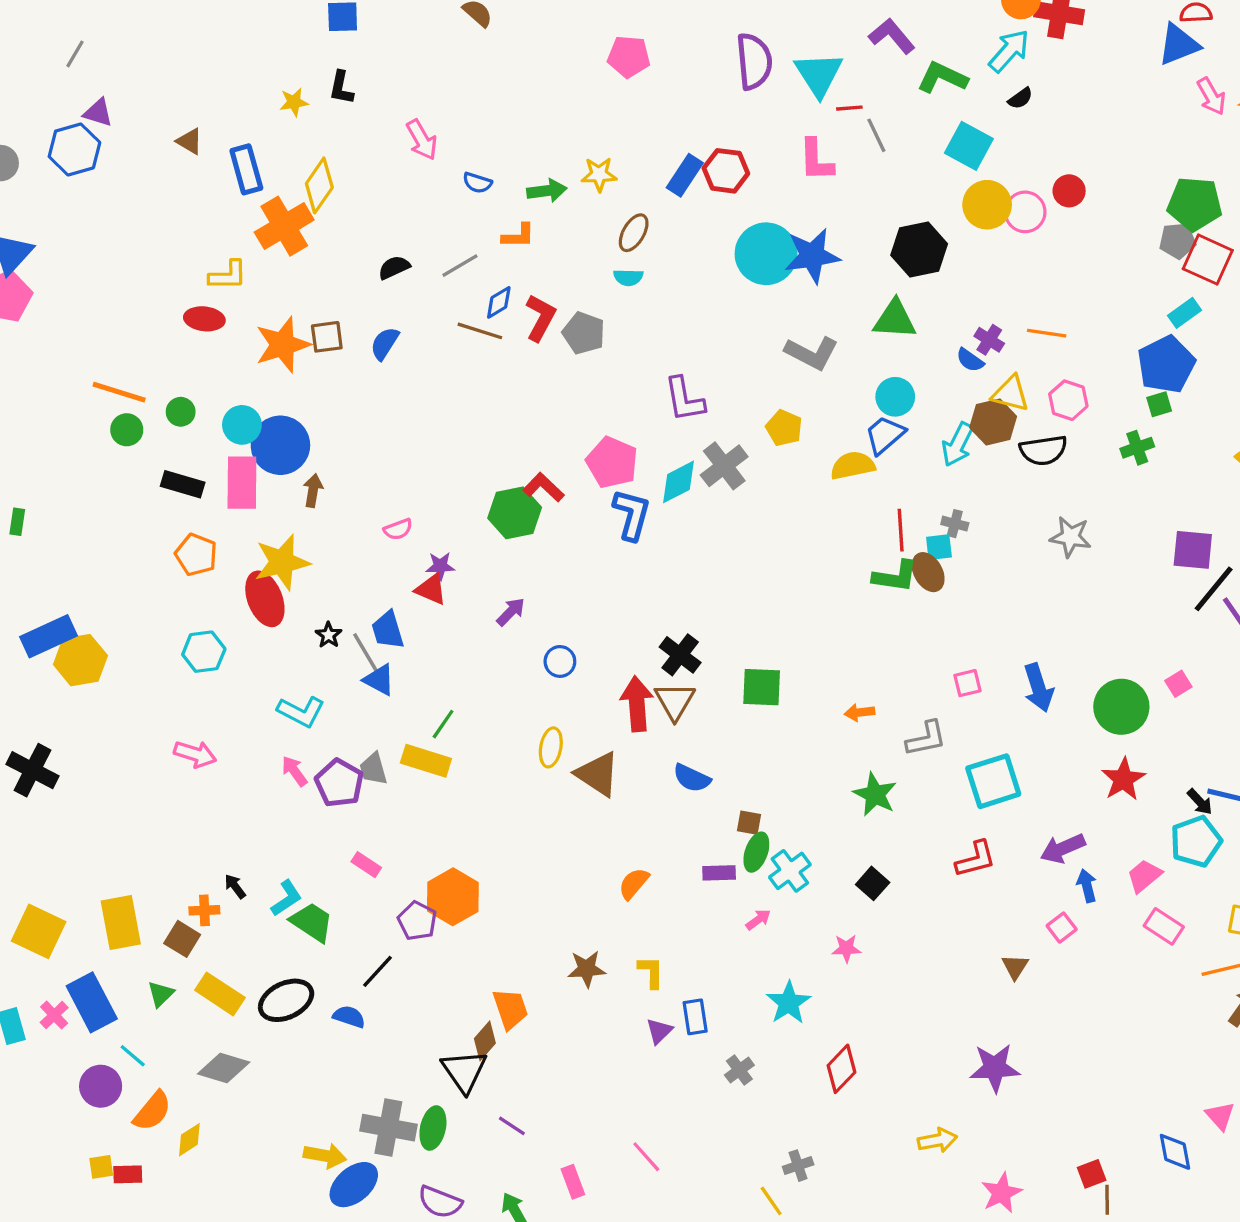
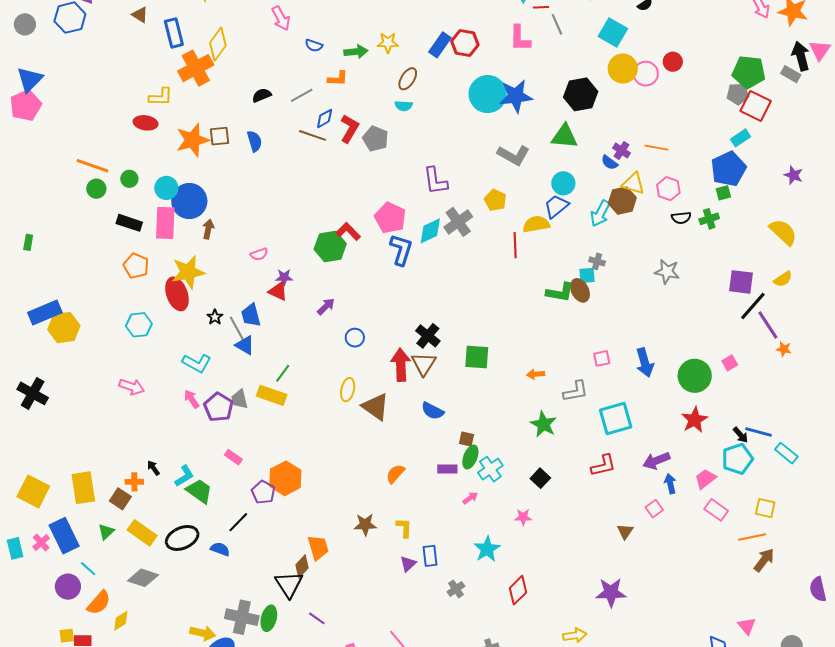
blue semicircle: (385, 343) -> (255, 141), turned 130
black semicircle: (1043, 450) -> (681, 218), moved, size x0.7
red line: (901, 530) -> (515, 245), moved

